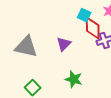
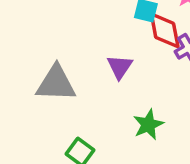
green star: (74, 79) -> (148, 125), turned -30

